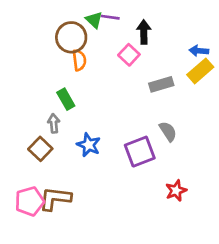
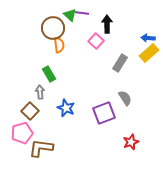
gray rectangle: (161, 84) -> (120, 63), turned -42
pink pentagon: (30, 201) -> (22, 133), moved

